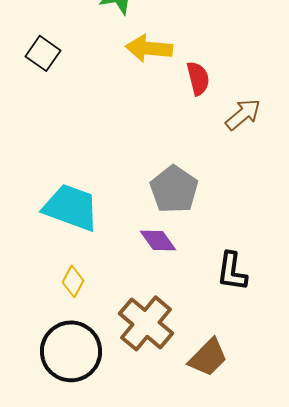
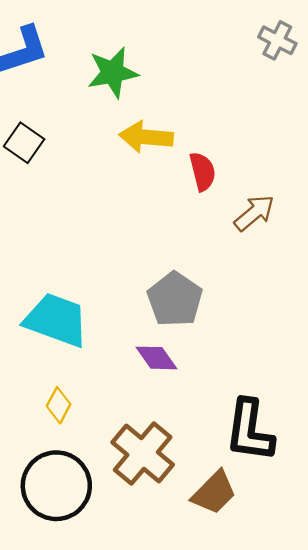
black L-shape: (232, 271) -> (250, 430), moved, size x1.4

